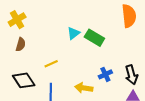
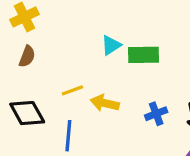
green rectangle: (94, 38) -> (144, 55), turned -36
yellow arrow: (84, 88) -> (105, 103), moved

